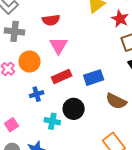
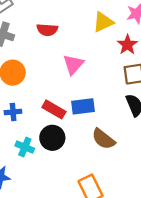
pink triangle: (59, 46) -> (73, 64), moved
red rectangle: (62, 77) -> (54, 109), moved, turned 42

